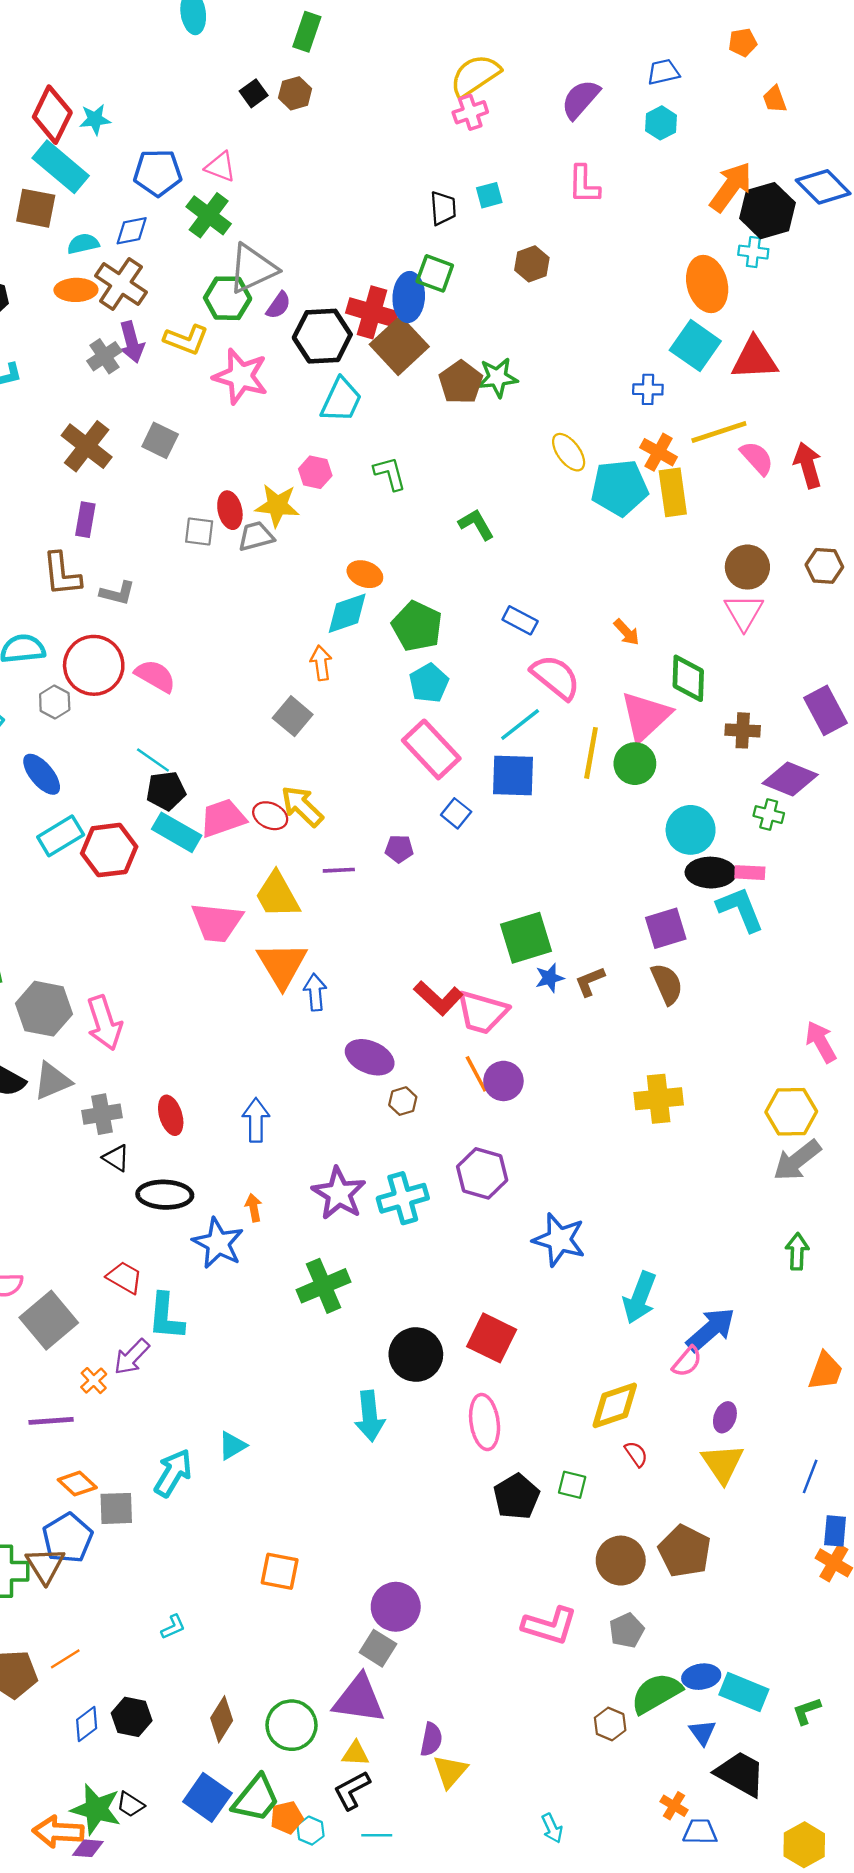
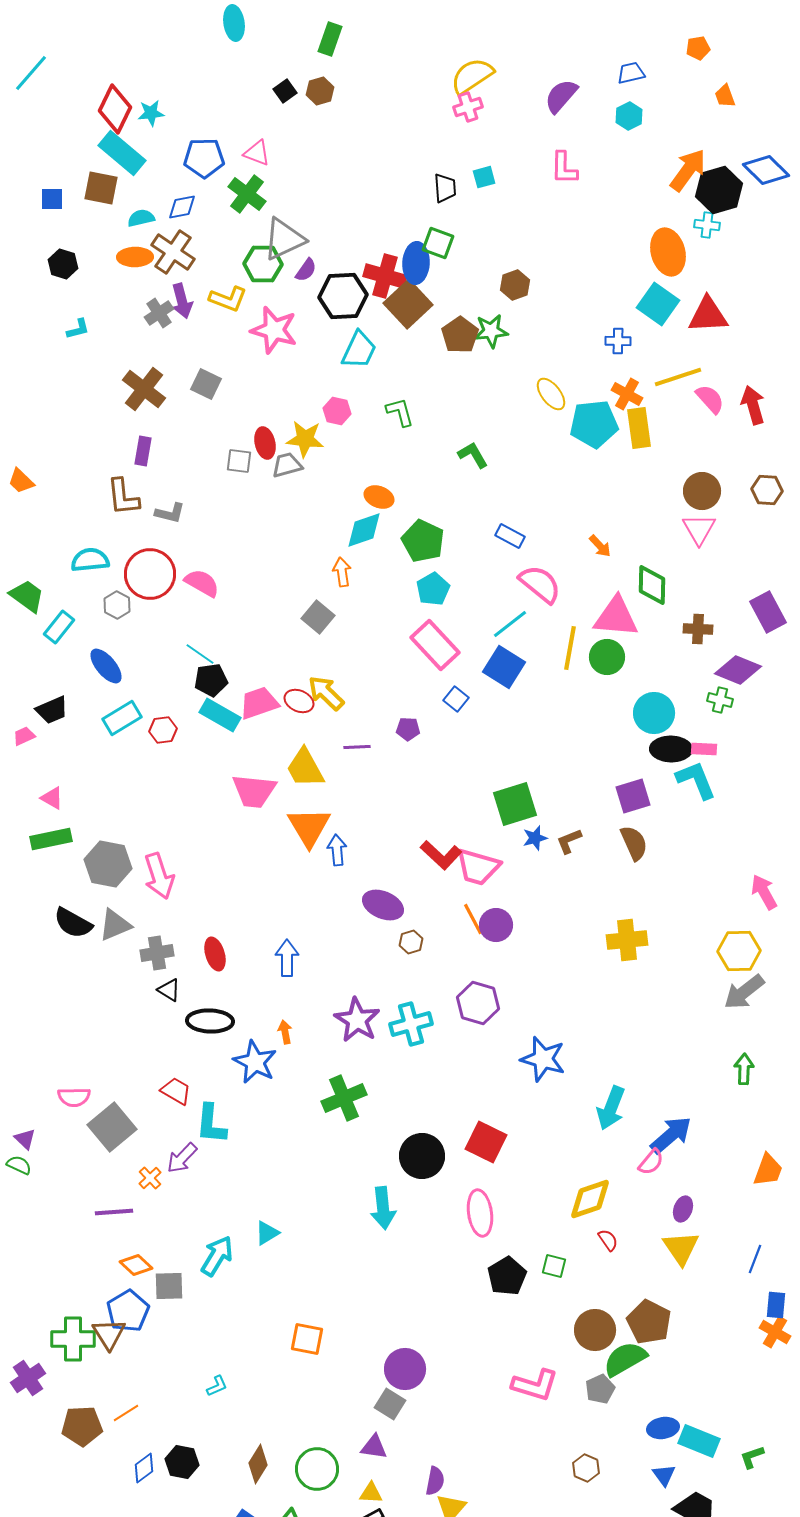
brown hexagon: (532, 264) -> (515, 285), moved
pink triangle: (646, 716) -> (616, 617), turned 48
blue square: (513, 775) -> (504, 667), turned 30
red hexagon: (109, 850) -> (163, 730), size x0.6
green semicircle: (656, 1693) -> (625, 1359), moved
purple triangle: (359, 1699) -> (374, 1447), size x0.6

